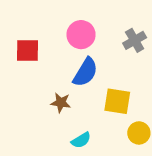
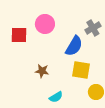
pink circle: (81, 35) -> (45, 24), moved
blue semicircle: (85, 72) -> (74, 46), moved

